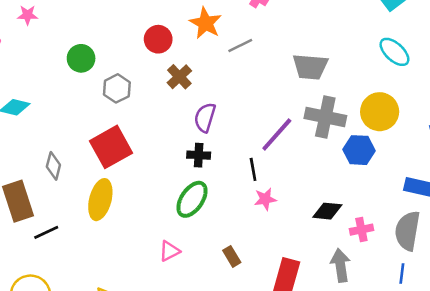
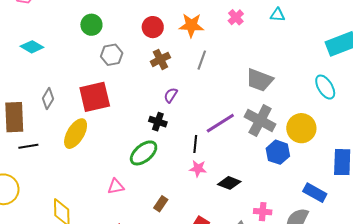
orange star: (206, 23) -> (191, 25), turned 30
gray line: (240, 46) -> (202, 60), moved, turned -60
purple semicircle: (205, 118) -> (171, 95), size x0.7
black diamond: (327, 211) -> (229, 183), moved
brown rectangle: (232, 256) -> (161, 204), turned 49

